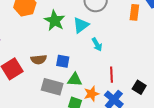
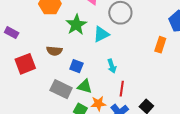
orange rectangle: (134, 12) -> (160, 45), moved
cyan arrow: (97, 44) -> (112, 66), moved
brown semicircle: (39, 59) -> (54, 51), moved

